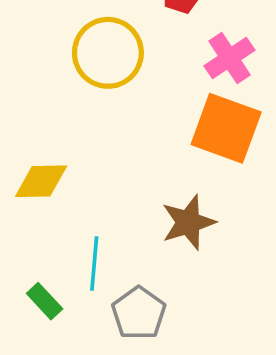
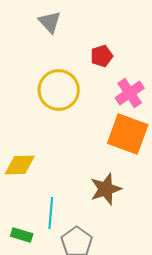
green rectangle: (45, 301) -> (22, 235), turned -30

